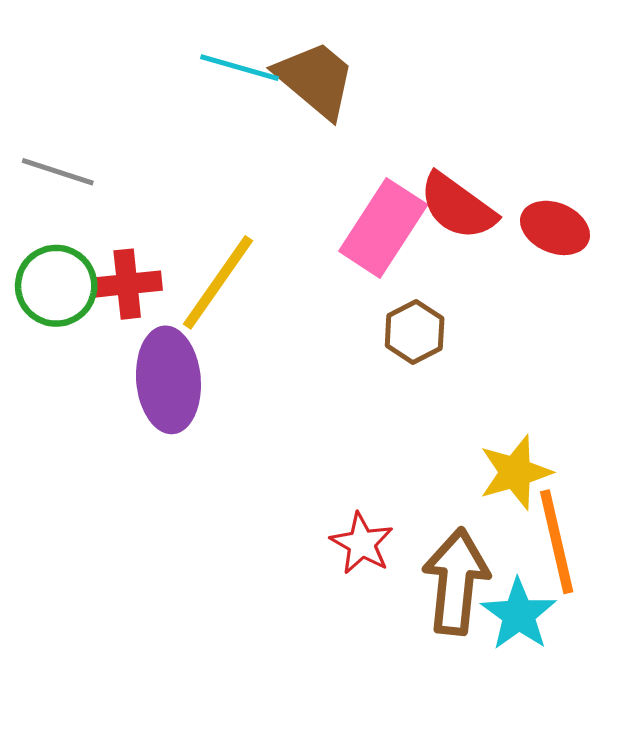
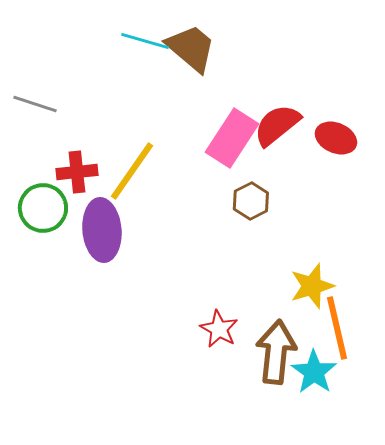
red semicircle: (458, 206) -> (277, 125), turned 105
green circle: (56, 286) -> (43, 208), moved

